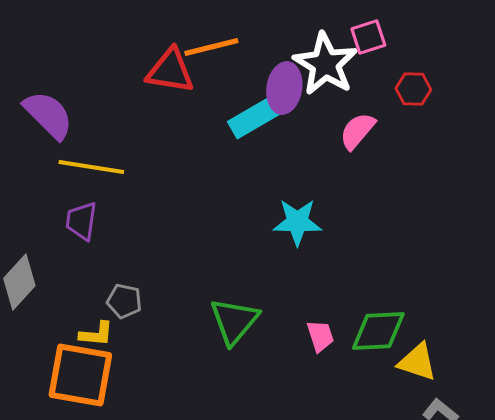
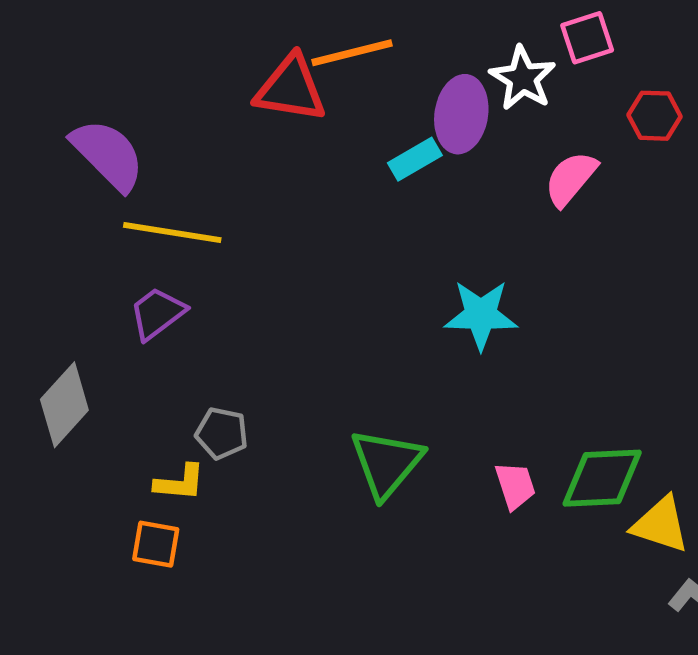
white star: (325, 64) -> (523, 78), size x0.7
cyan rectangle: (253, 118) -> (415, 159), size x0.7
purple trapezoid: (81, 221) -> (157, 313), turned 45
orange square: (80, 375) -> (156, 544), size x0.5

